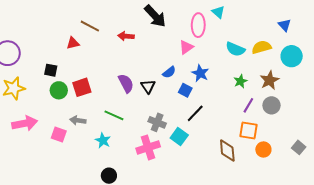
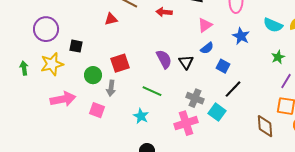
pink triangle: (186, 47) -> (205, 25), moved
black square: (51, 70) -> (76, 46), moved
blue star: (200, 73) -> (241, 36), moved
green circle: (59, 90) -> (93, 75), moved
gray arrow: (78, 120) -> (111, 88), moved, turned -91

